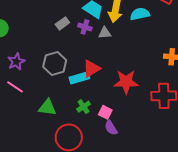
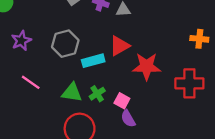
red triangle: (91, 69) -> (119, 46), moved
pink line: (15, 87) -> (31, 82), moved
green triangle: (47, 108) -> (72, 92), moved

